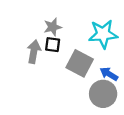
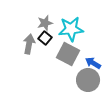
cyan star: (103, 34) -> (71, 29), moved
black square: (53, 45) -> (45, 38), turned 32

